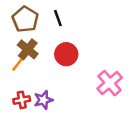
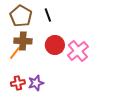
brown cross: (28, 49) -> (23, 41), turned -36
pink cross: (110, 83) -> (78, 51), moved

